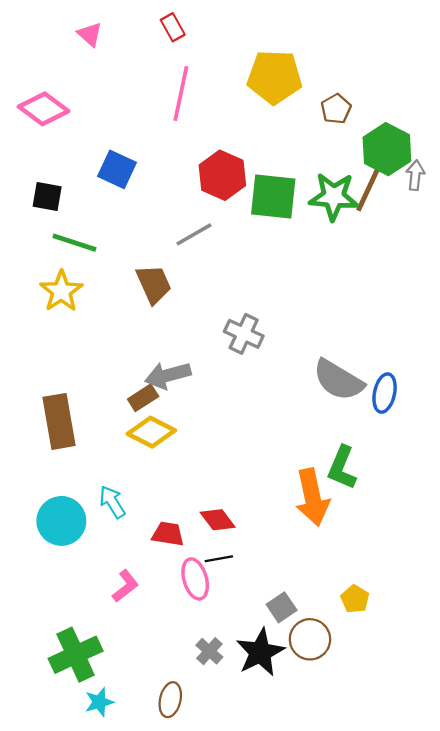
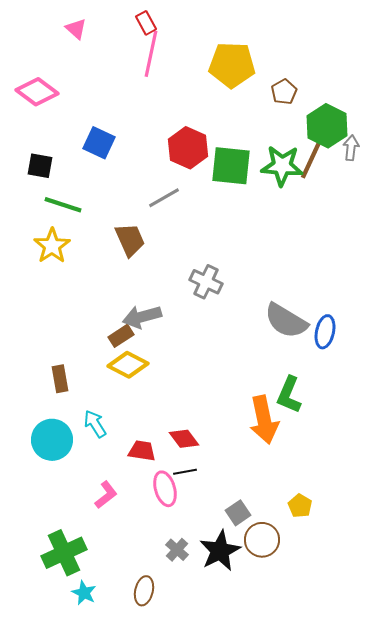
pink line: (181, 94) -> (151, 54), moved
brown rectangle: (59, 421) -> (60, 379), moved, size x0.6
cyan star: (99, 702) -> (84, 593), turned -30

